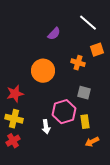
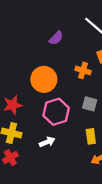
pink hexagon: (64, 112) -> (56, 112), moved
white arrow: (46, 127) -> (47, 142), turned -104

